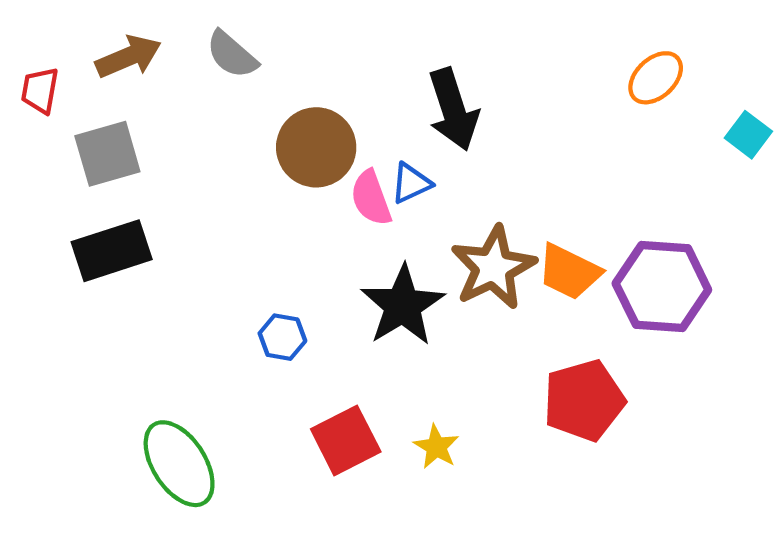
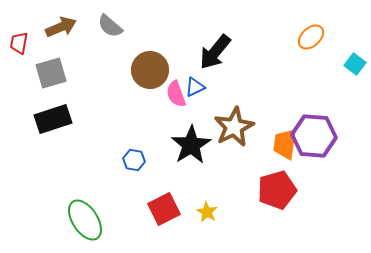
black arrow: (453, 109) -> (215, 52), turned 57
orange trapezoid: (569, 272) -> (285, 144), moved, turned 72

